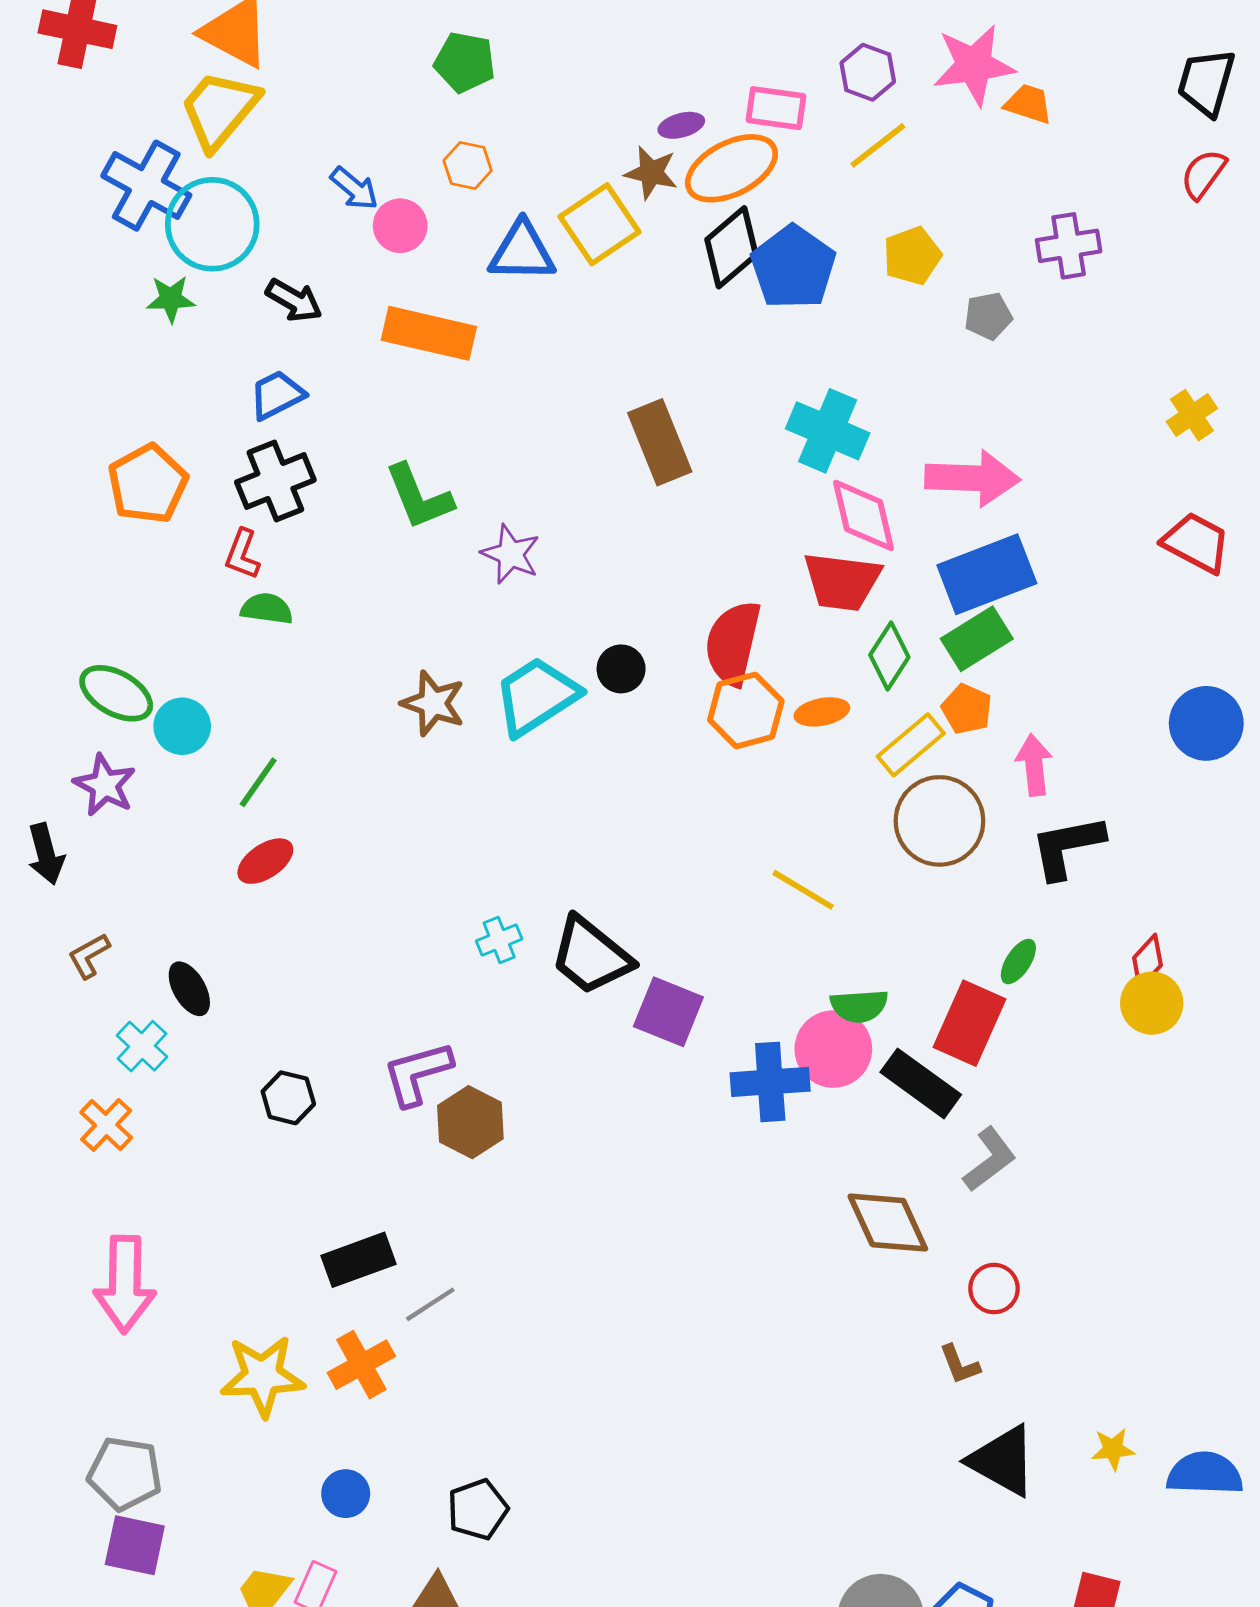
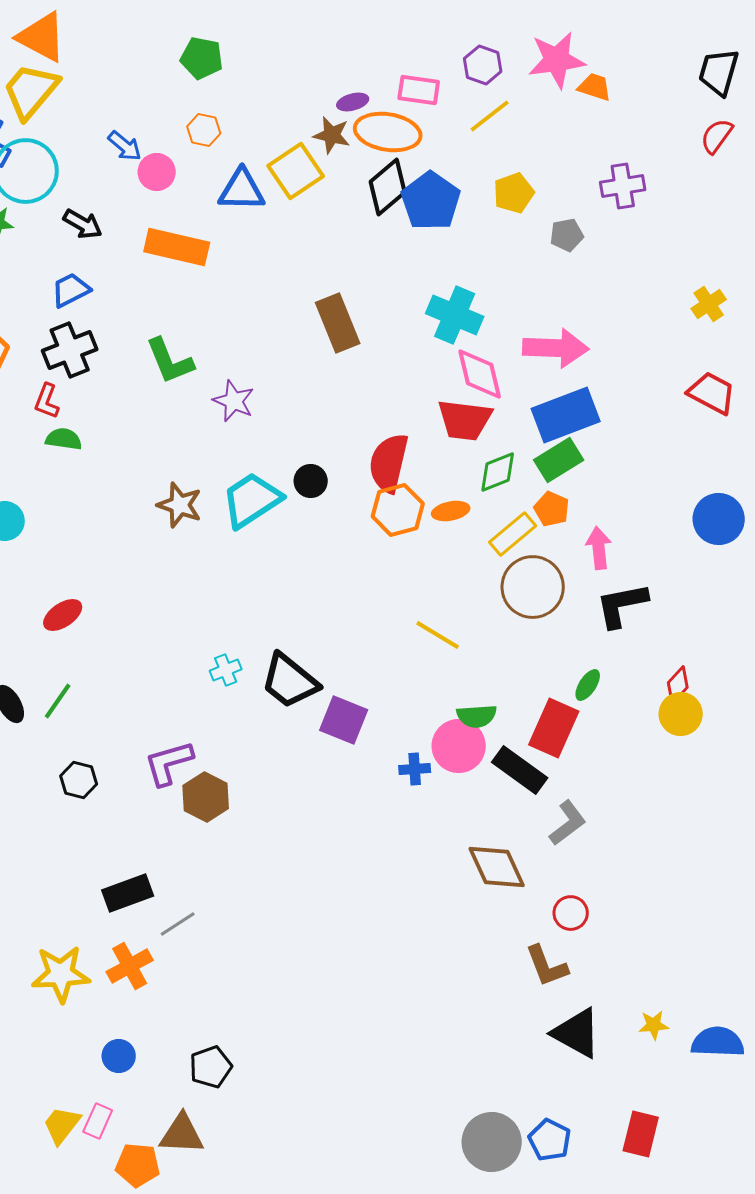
orange ellipse: (731, 168) -> (388, 132), turned 36
green diamond: (889, 656) -> (498, 472), turned 36
green line: (258, 782) -> (58, 701), moved
blue cross: (770, 1082) -> (415, 769), size x0.6
brown L-shape: (960, 1365) -> (547, 966), size x1.5

